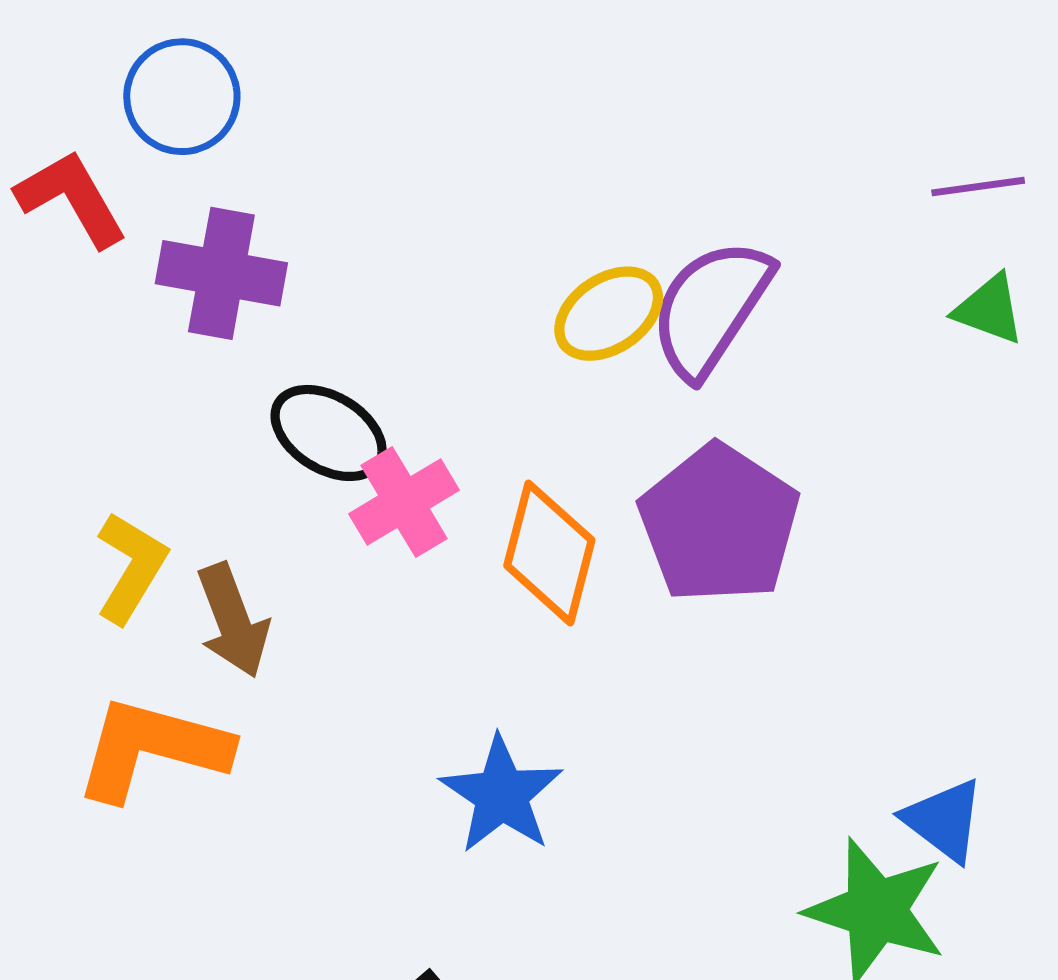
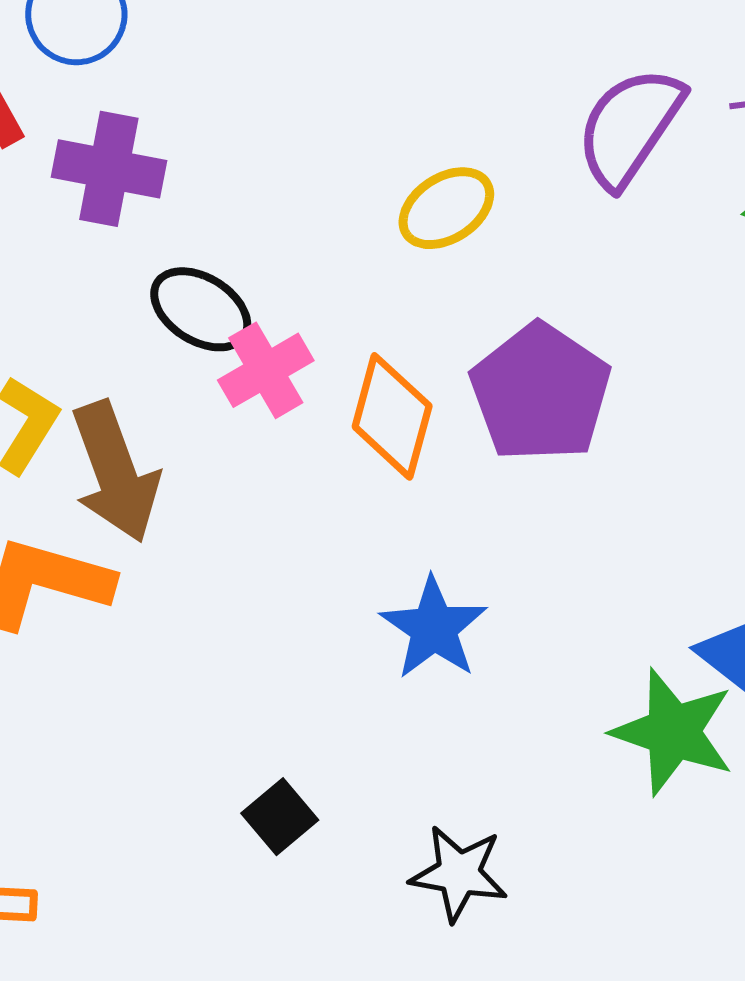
purple semicircle: (711, 308) -> (630, 127), moved
brown arrow: (233, 621) -> (115, 472), size x1.4
blue star: (502, 795) -> (434, 628), moved

